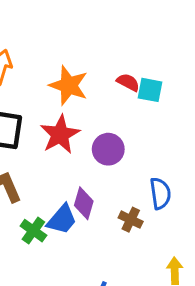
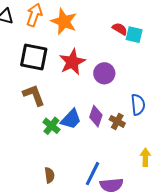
orange star: (69, 85) -> (64, 21), moved
purple diamond: (84, 203) -> (96, 116), moved

